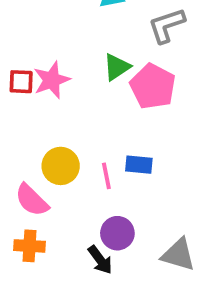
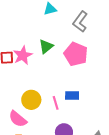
gray L-shape: (167, 25) -> (80, 22), turned -30
green triangle: (117, 67) -> (46, 46), moved

